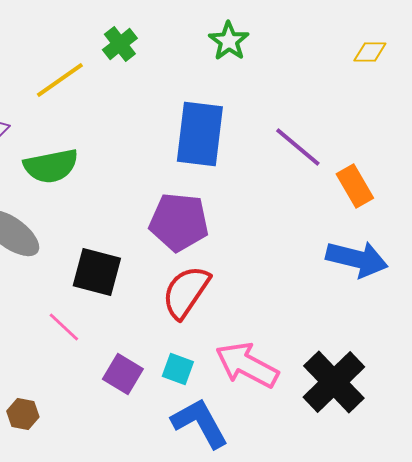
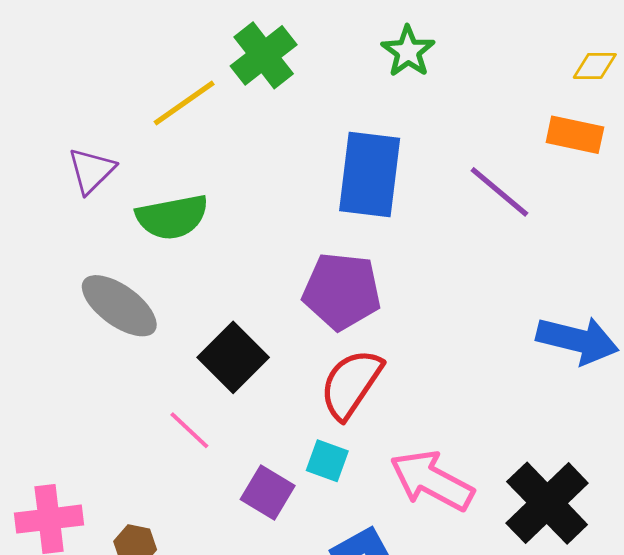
green cross: (120, 44) -> (264, 55), size x1.4
orange rectangle: (355, 186) -> (575, 135), moved, turned -48
black square: (97, 272) -> (233, 357), turned 30
cyan square: (178, 369) -> (327, 461), moved

